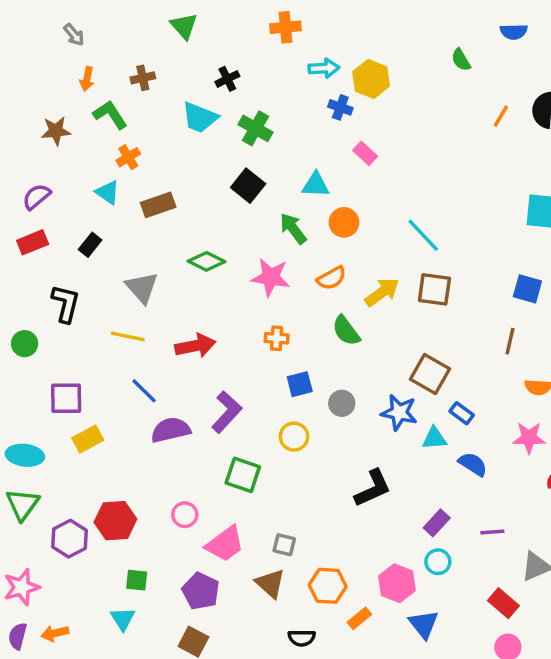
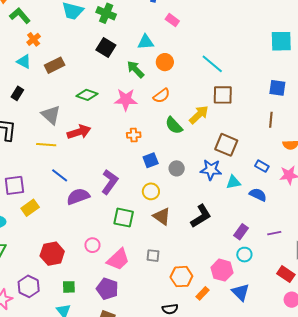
yellow arrow: (382, 292) -> (199, 115), moved
red arrow: (195, 346) -> (79, 132), moved
blue rectangle: (462, 413) -> (262, 166), moved
purple hexagon: (70, 539) -> (29, 286), moved
brown triangle: (270, 583) -> (162, 216), moved

